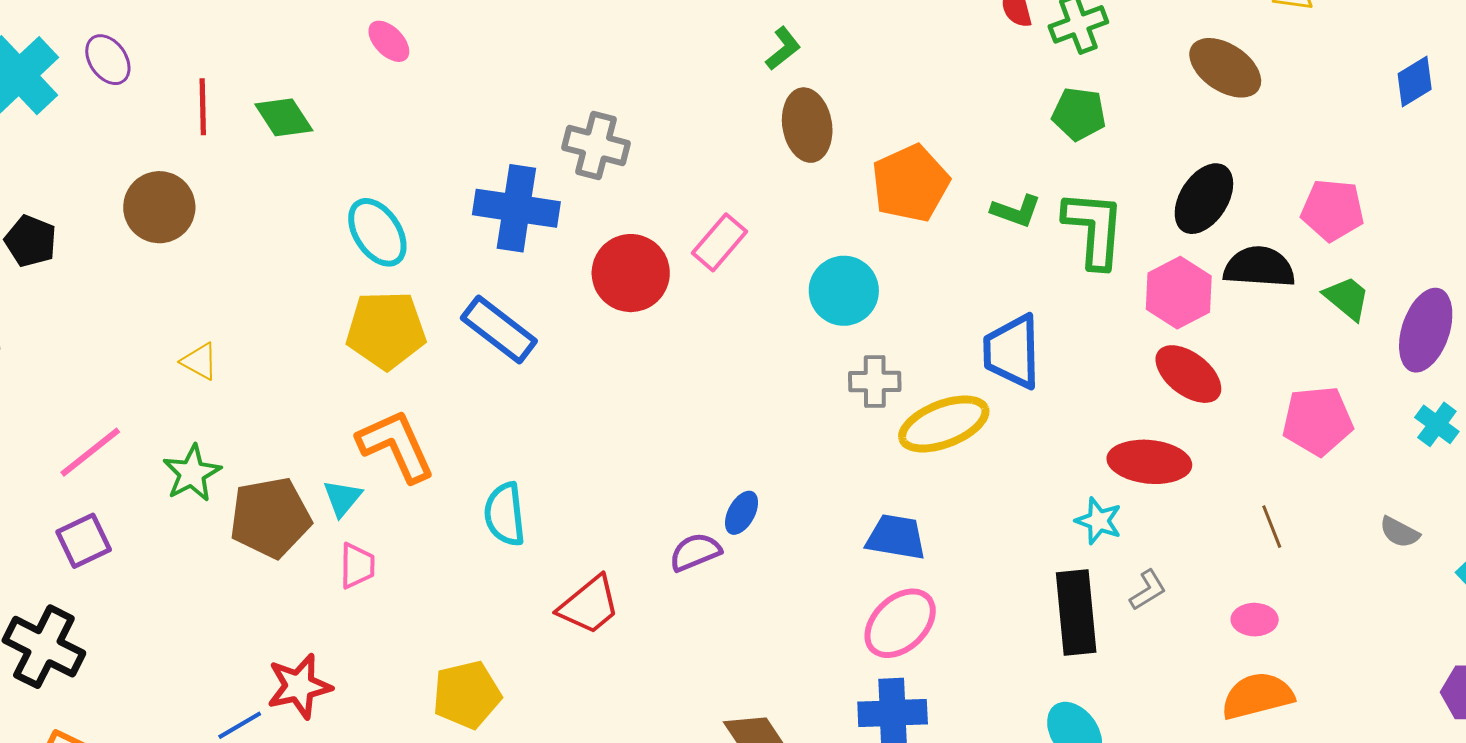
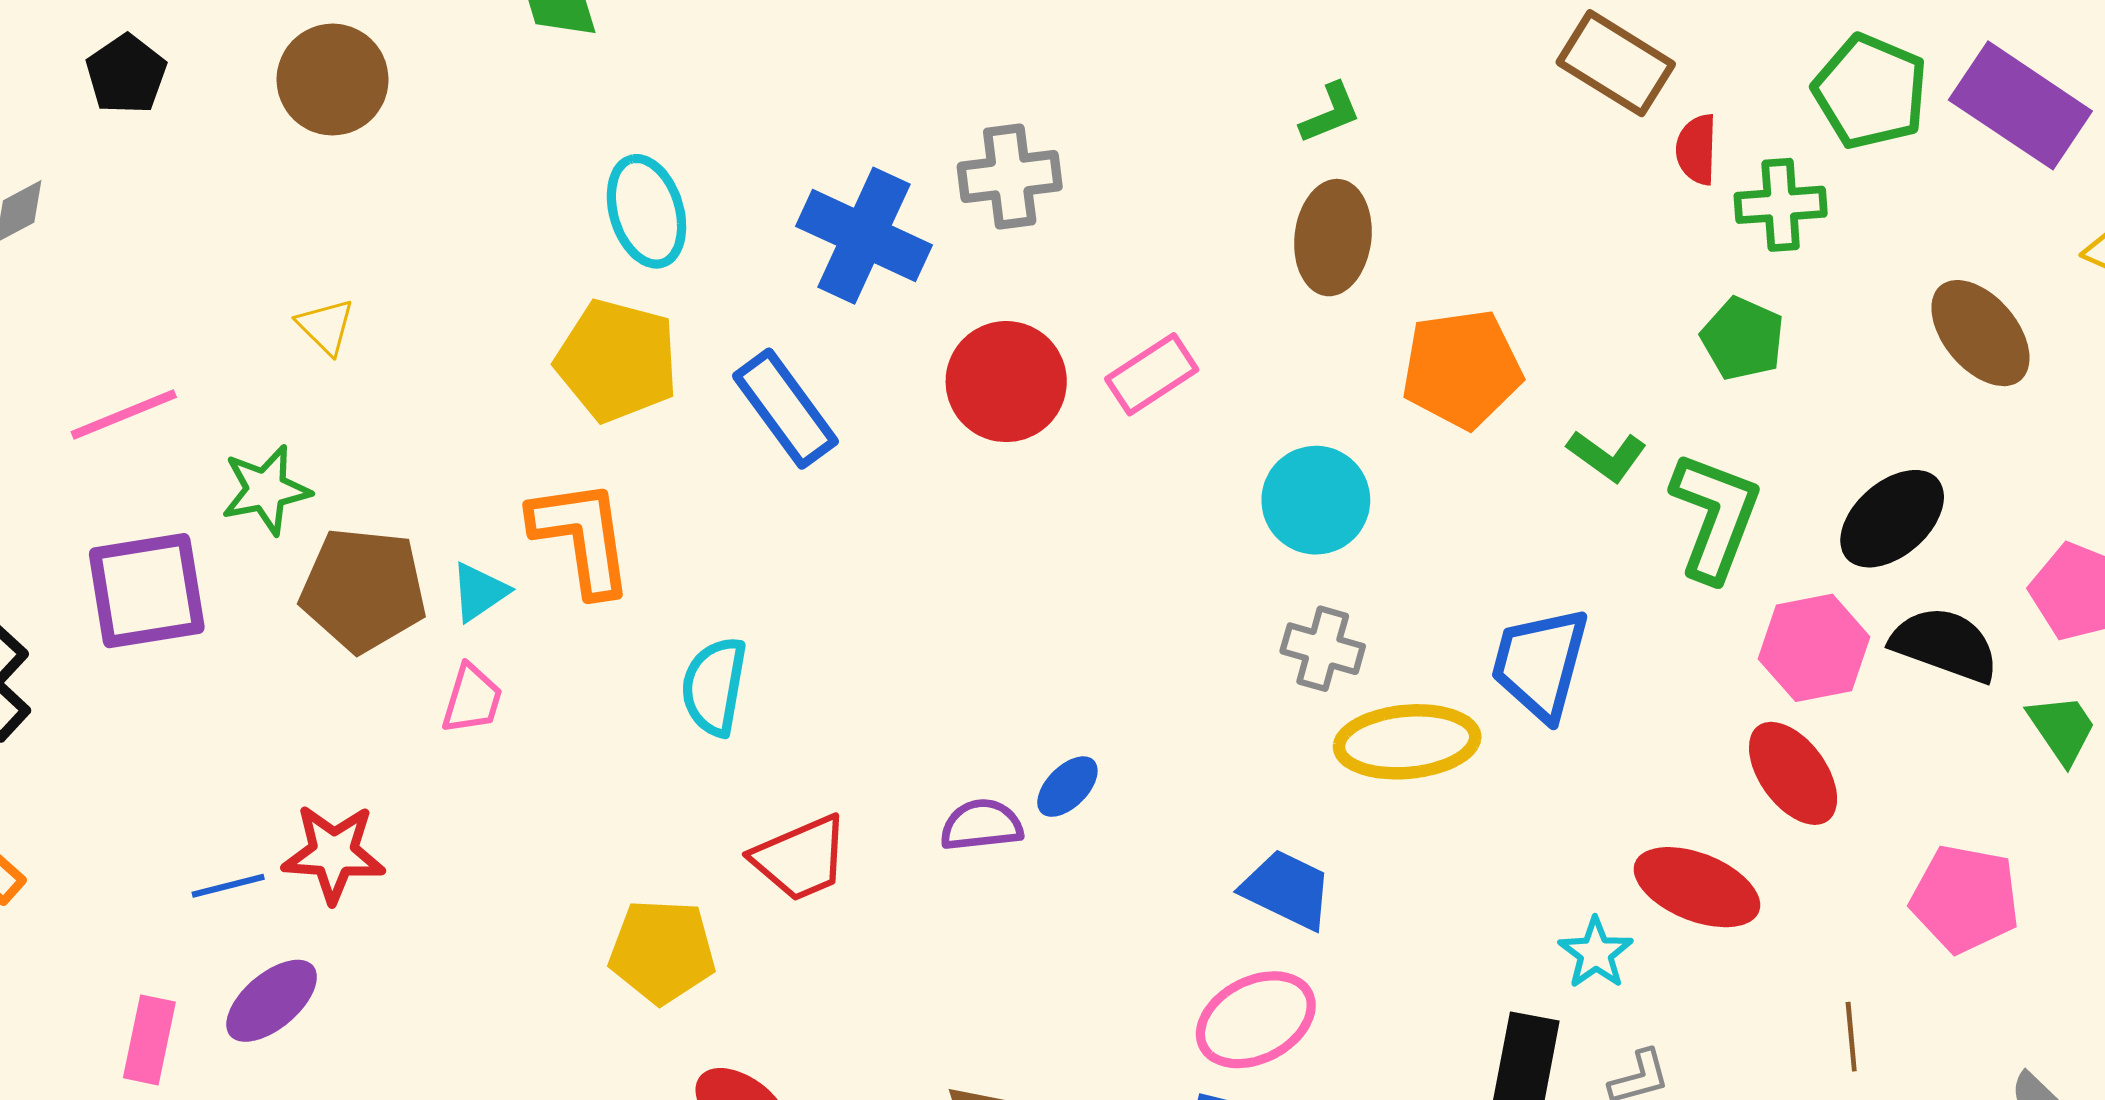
gray cross: (596, 145) -> (1010, 177), turned -38
purple square: (84, 541) -> (147, 591), moved, size x1.5
yellow pentagon: (467, 695) -> (662, 951), moved

